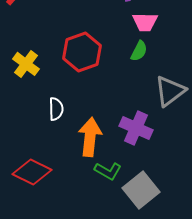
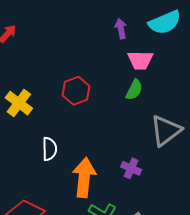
red hexagon: (82, 52) -> (76, 91), size x0.7
purple cross: (136, 128) -> (131, 168), size x0.6

